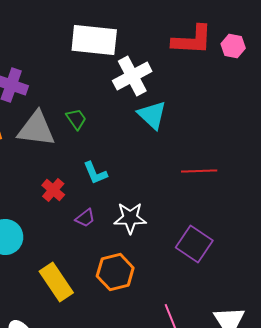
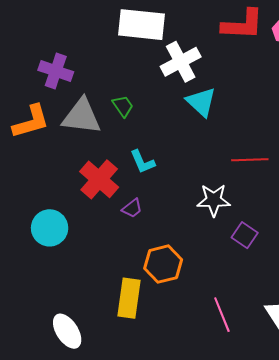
red cross: (53, 190) -> (99, 179), size x1.6
white star: (130, 218) -> (214, 200), moved
purple square: (194, 244) -> (245, 235), size x0.7
yellow rectangle: (56, 282) -> (129, 298), moved, turned 42

